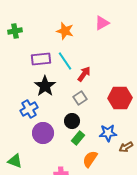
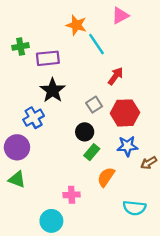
green cross: (15, 31) -> (21, 46), moved
cyan line: (65, 61) -> (96, 44), moved
red arrow: (84, 74) -> (115, 76), moved
red hexagon: (120, 98) -> (125, 113), moved
purple circle: (43, 133) -> (17, 147), moved

